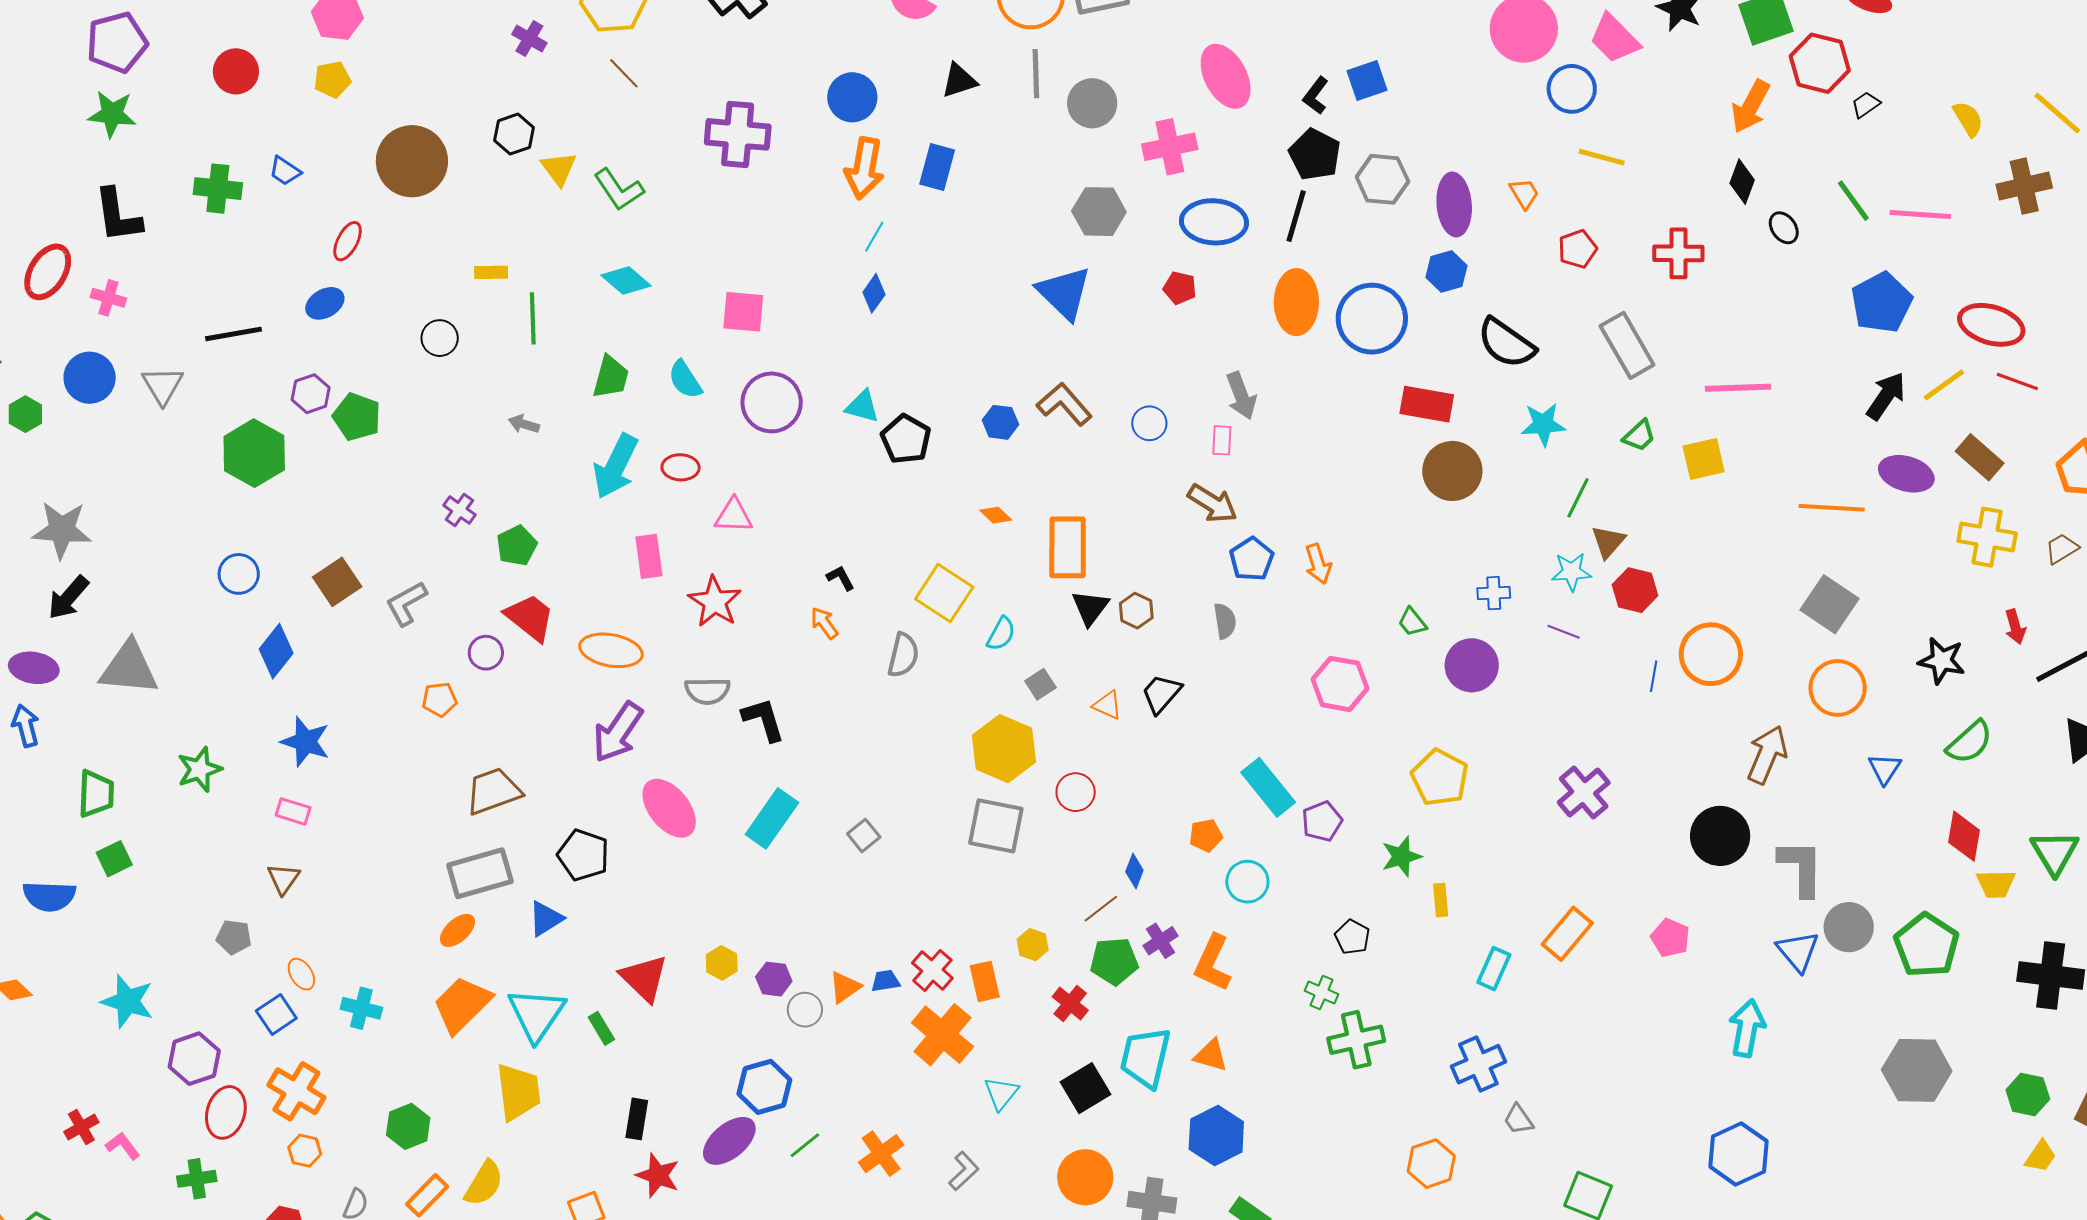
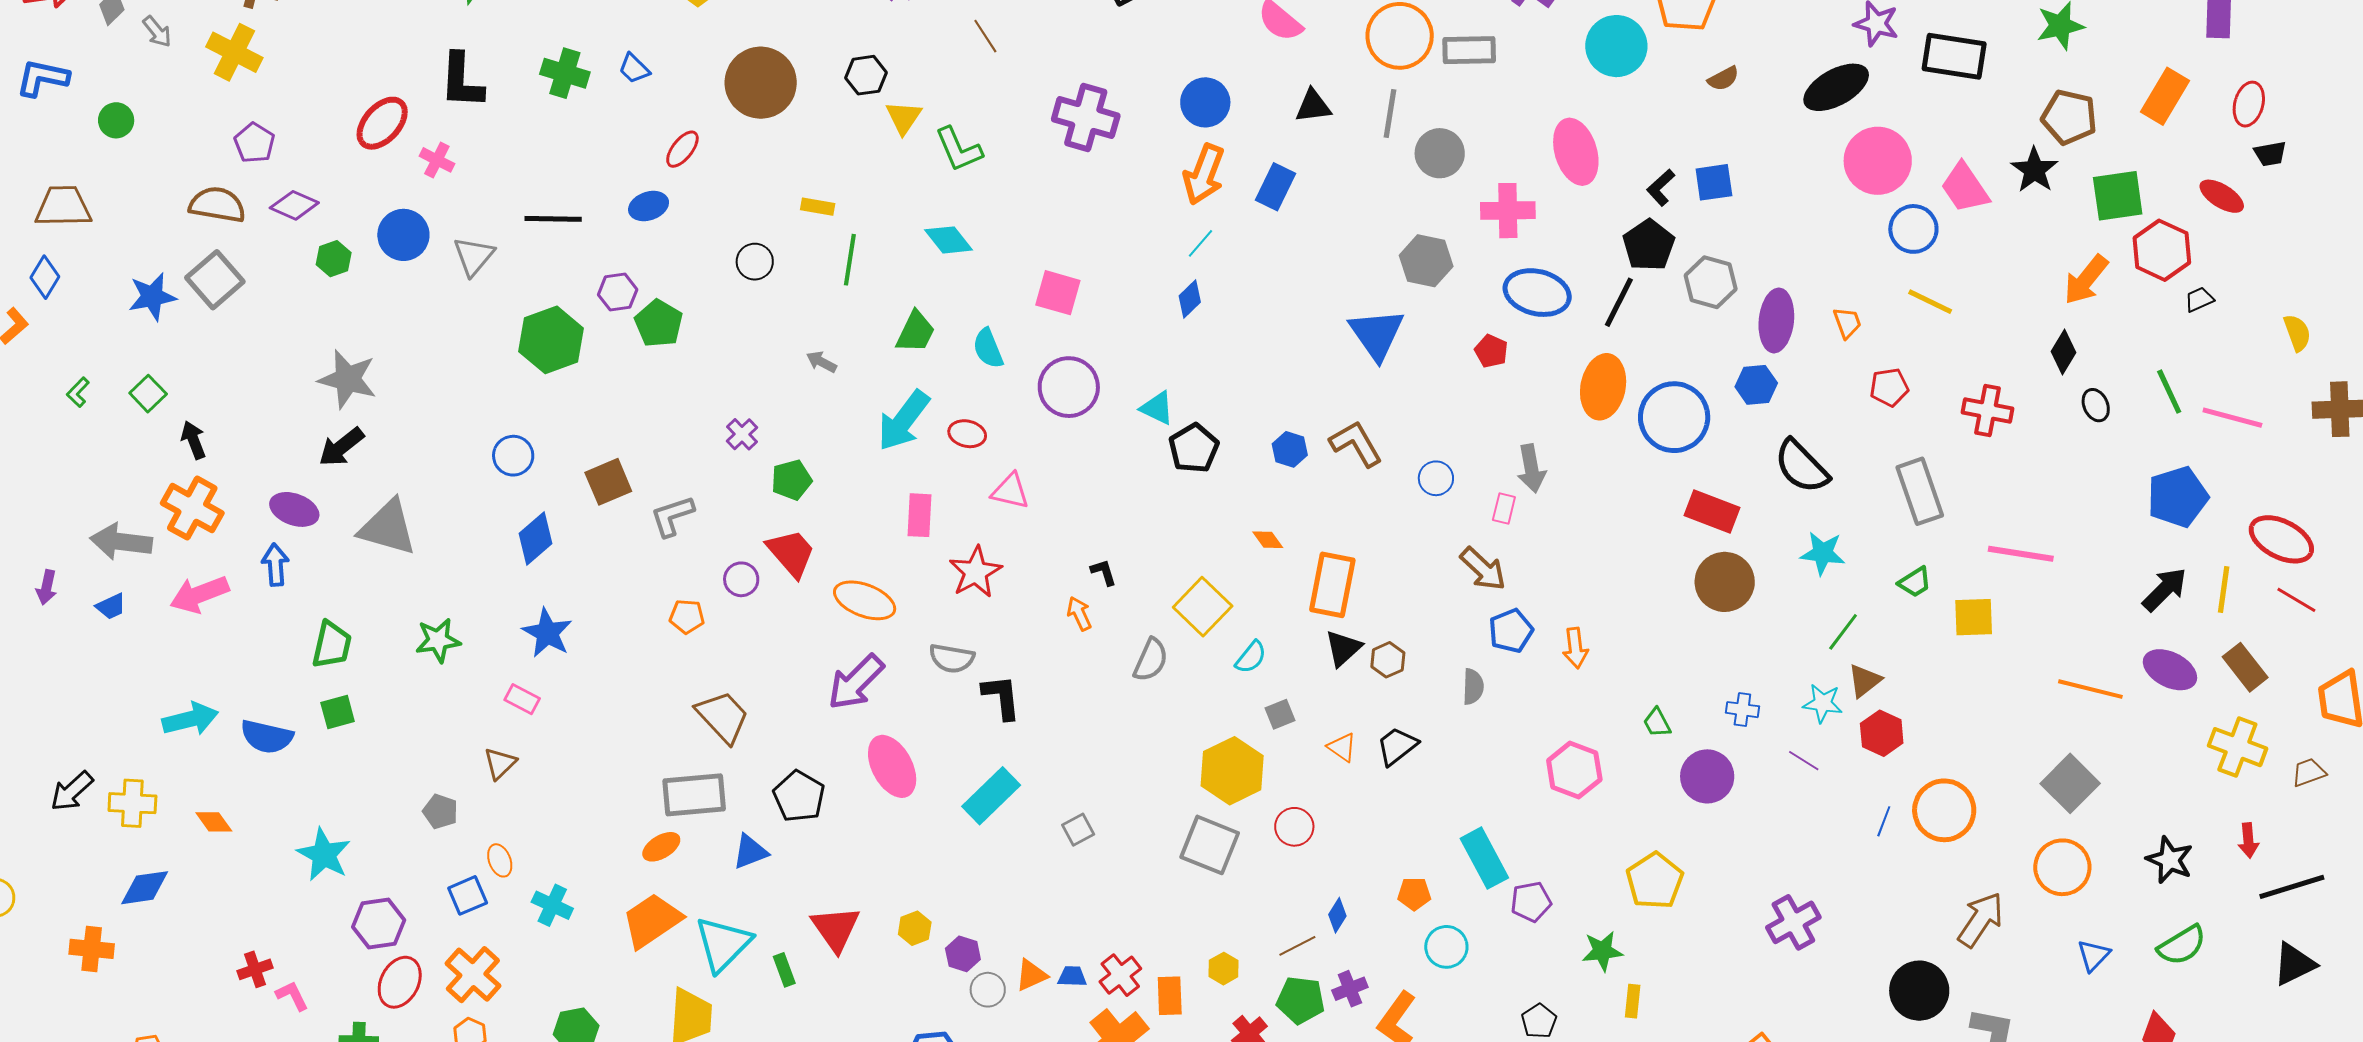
yellow line: (1944, 385) -> (2224, 589), turned -57
brown trapezoid: (493, 791) -> (723, 717), turned 56

